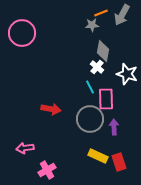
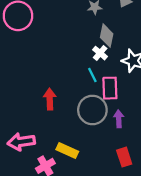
red arrow: (51, 109) -> (50, 99), turned -102
pink arrow: (25, 148) -> (21, 142), size x1.4
yellow rectangle: (98, 156) -> (67, 150), moved

